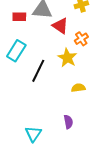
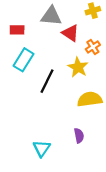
red rectangle: (19, 17) -> (17, 30), moved
yellow semicircle: (78, 88) -> (90, 99), size x1.6

